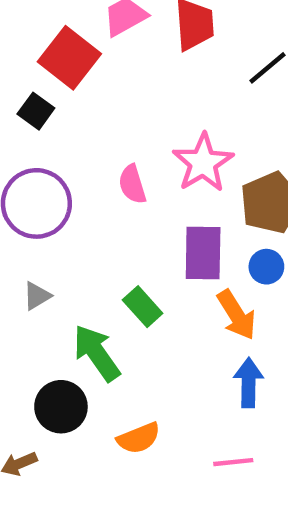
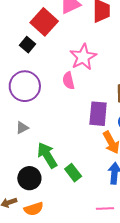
pink star: (203, 163) -> (83, 57), moved
green rectangle: (143, 307) -> (73, 173), moved
orange semicircle: (139, 438) -> (34, 209), moved

